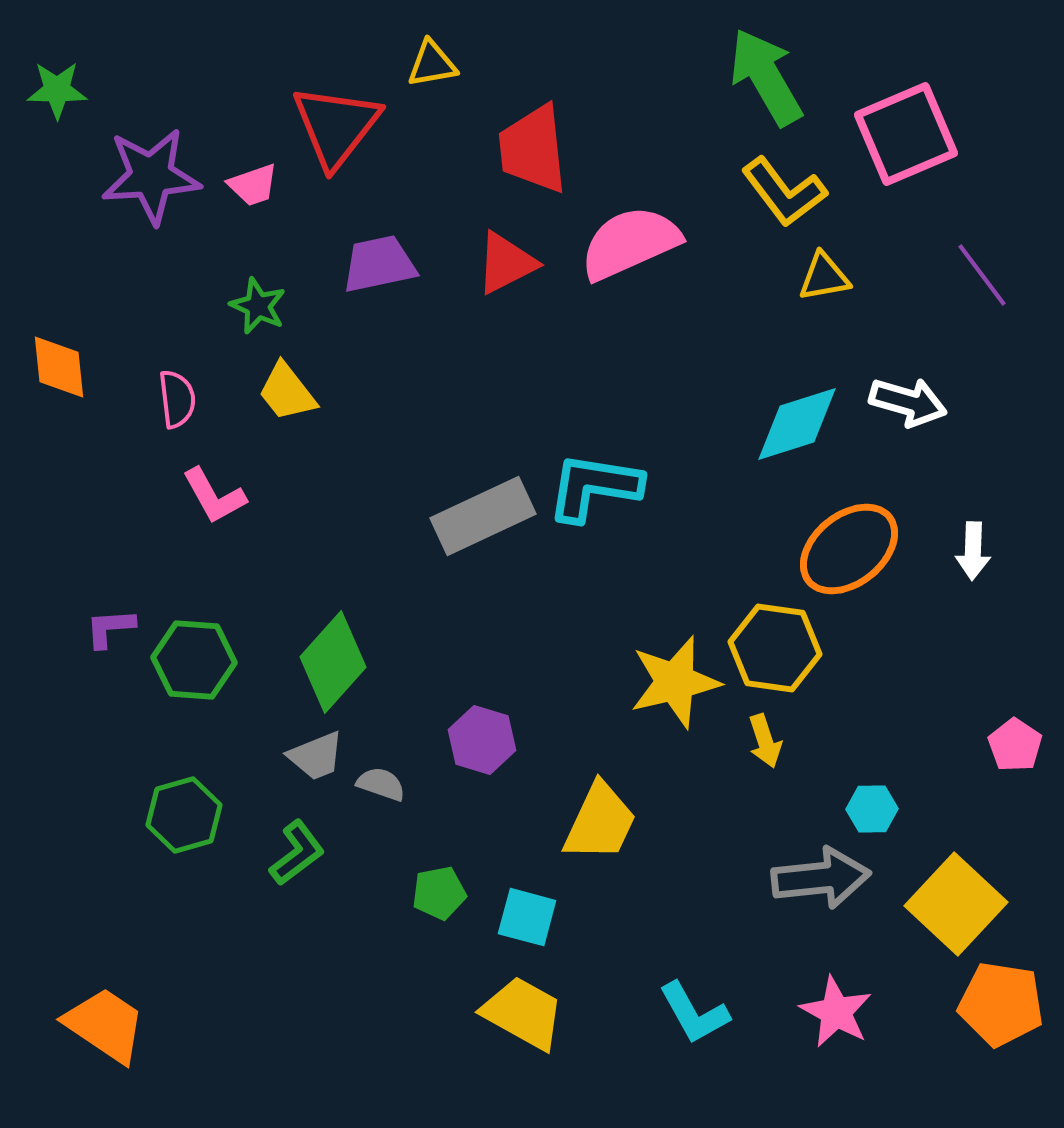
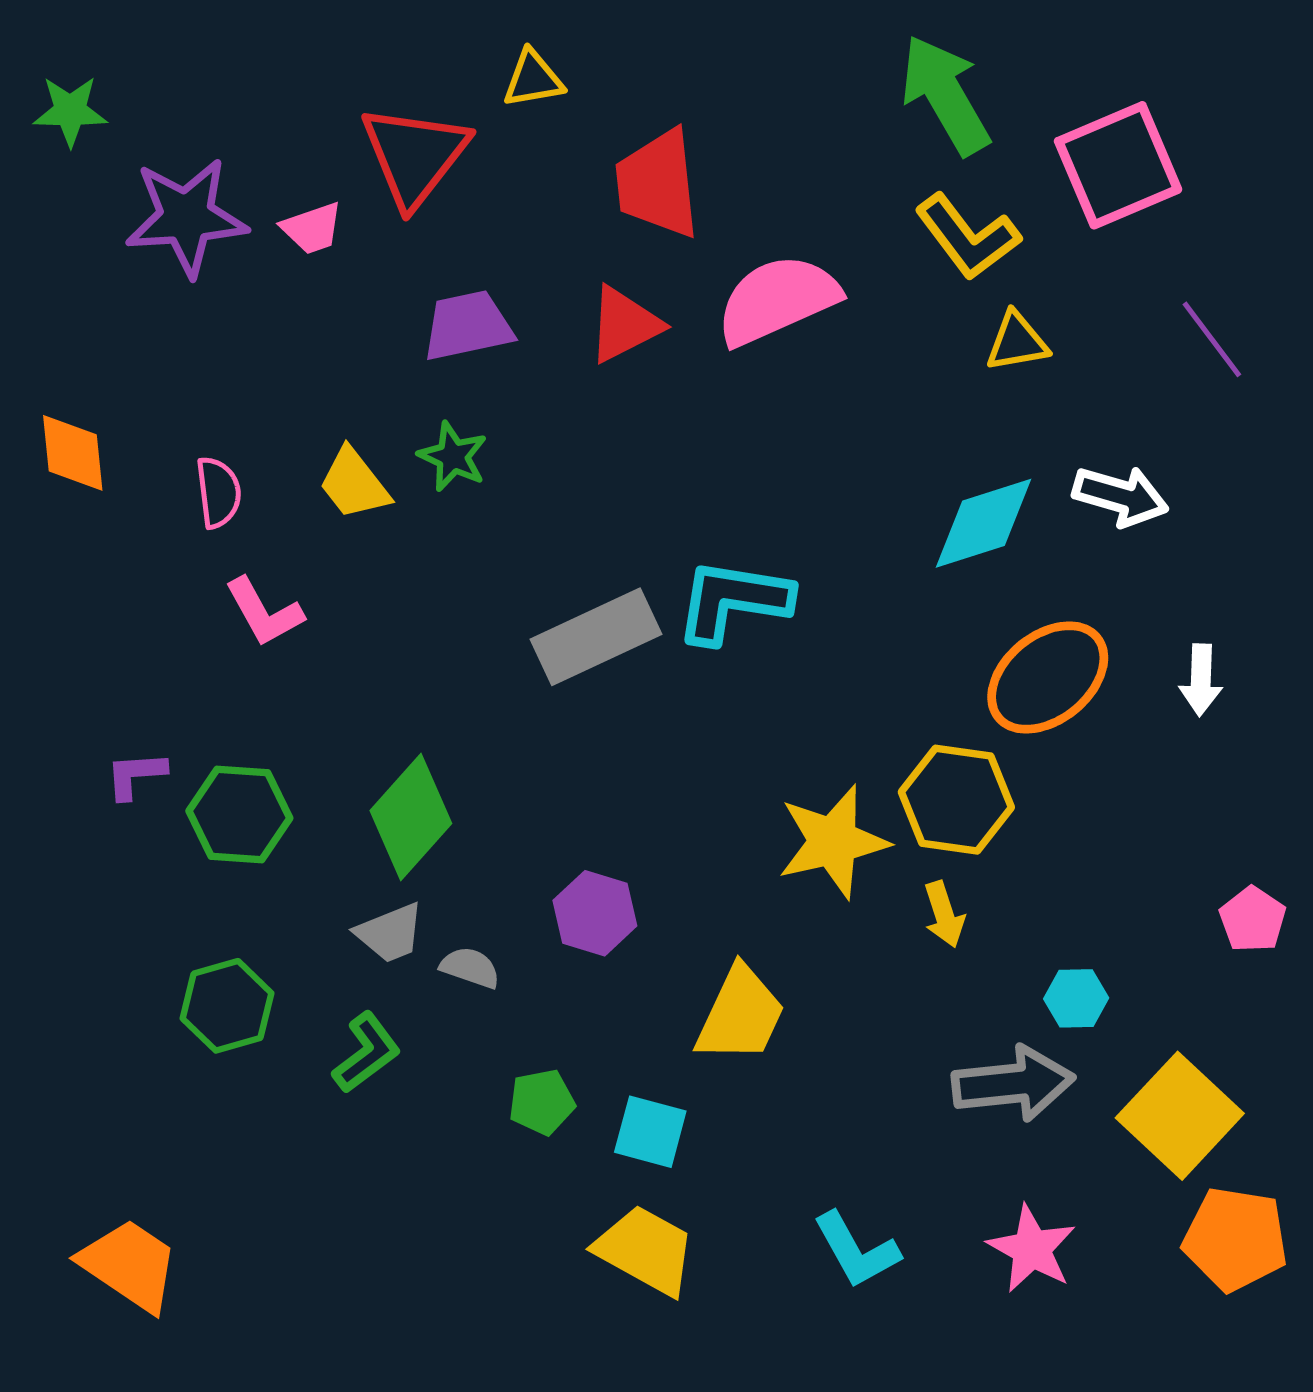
green star: (258, 306) -> (453, 457), moved

